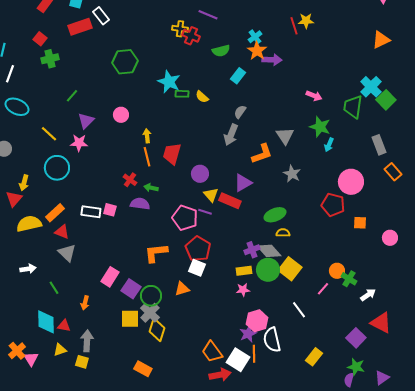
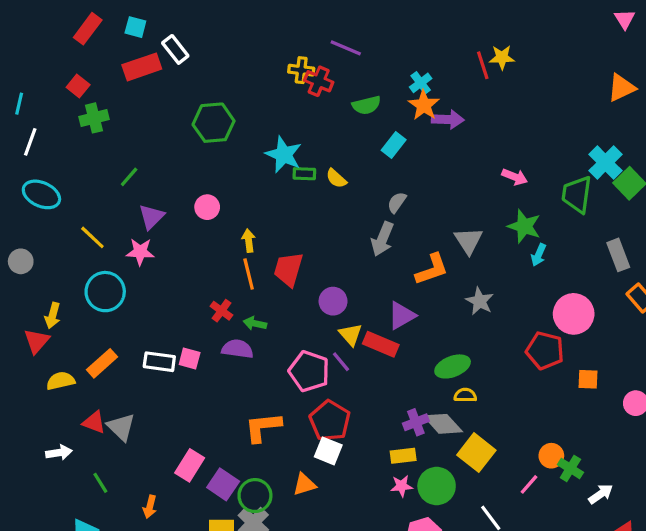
purple line: (205, 212) -> (341, 362), turned 32
yellow semicircle: (29, 224) -> (61, 381), size x0.7
red triangle: (62, 232) -> (94, 422), moved
green circle: (268, 270) -> (437, 486), moved

